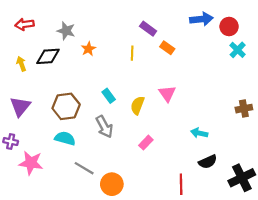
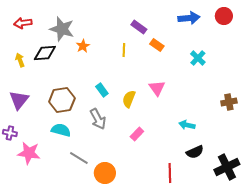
red circle: (229, 27) -> (224, 16), moved
gray star: (66, 31) -> (62, 29), size x1.4
cyan cross: (238, 50) -> (198, 58), moved

